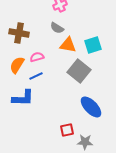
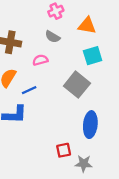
orange triangle: (68, 45) -> (87, 26), moved
pink semicircle: (37, 57) -> (40, 60), moved
blue ellipse: (91, 107) -> (90, 125), turned 50

